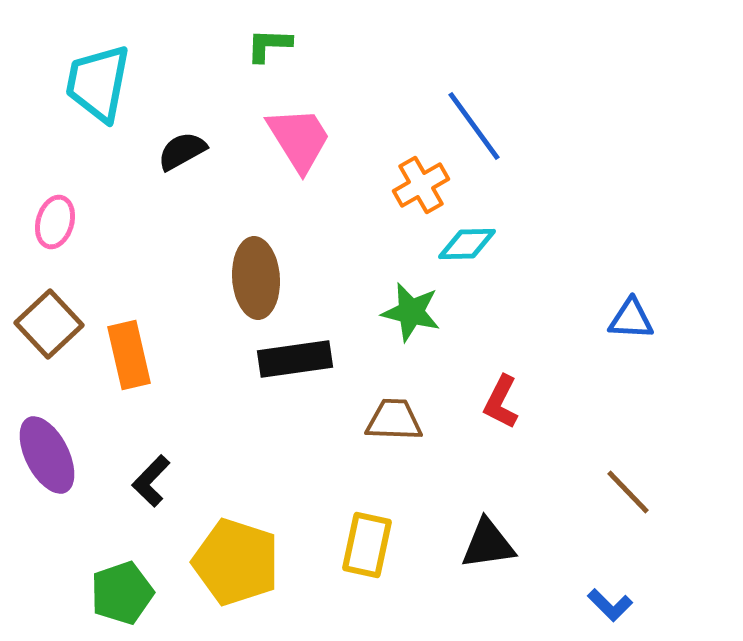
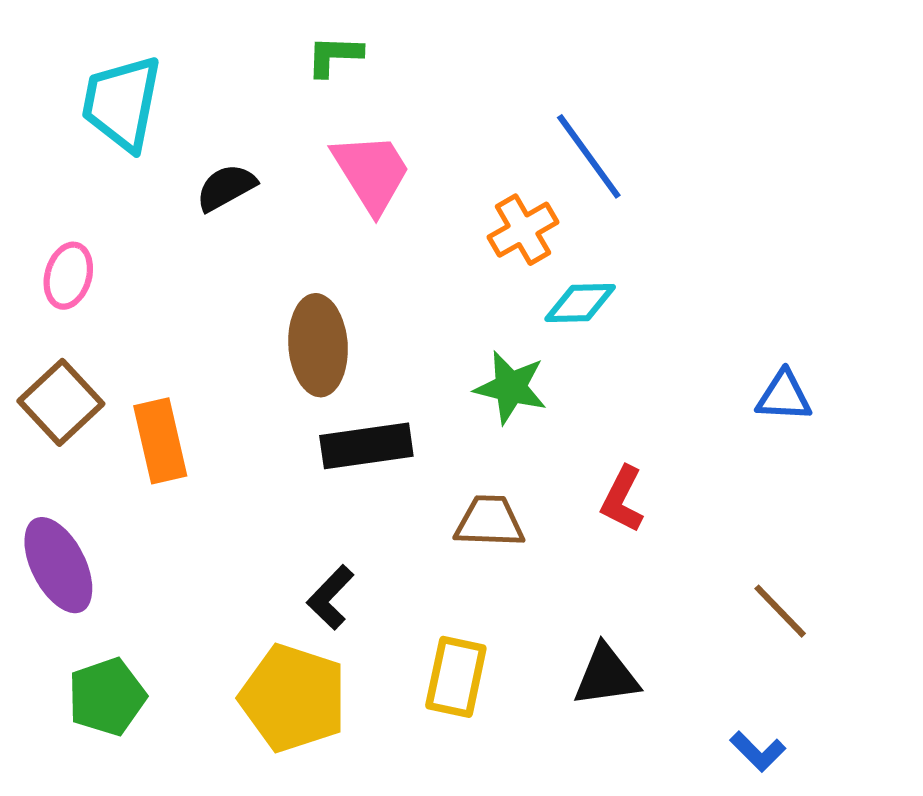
black L-shape: (151, 481) -> (330, 597), moved
green pentagon: (122, 593) -> (107, 697), moved

